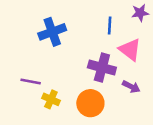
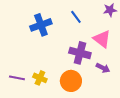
blue line: (110, 25) -> (76, 17), moved, turned -40
purple line: (31, 82) -> (17, 78), moved

